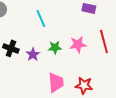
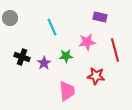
pink star: (78, 44) -> (87, 42), moved
red star: (84, 85) -> (96, 76), moved

